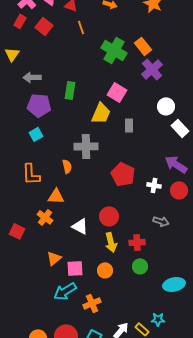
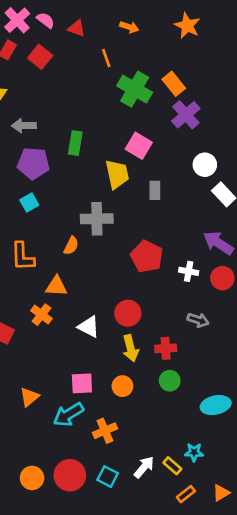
orange line: (81, 27) -> (106, 58), moved
yellow trapezoid: (101, 113) -> (117, 174), turned -35
orange semicircle: (67, 166) -> (71, 246), turned 40
orange triangle: (54, 258) -> (29, 397), moved

